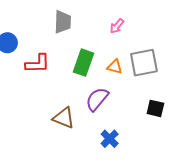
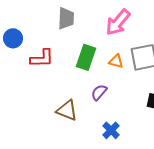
pink arrow: (117, 26) -> (118, 22), size x1.8
purple semicircle: (97, 99) -> (99, 92), size x0.7

